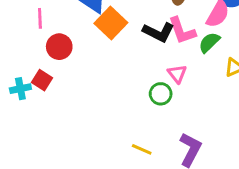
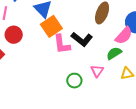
pink L-shape: (182, 31) -> (62, 44), moved
pink triangle: (177, 74) -> (97, 71), moved

